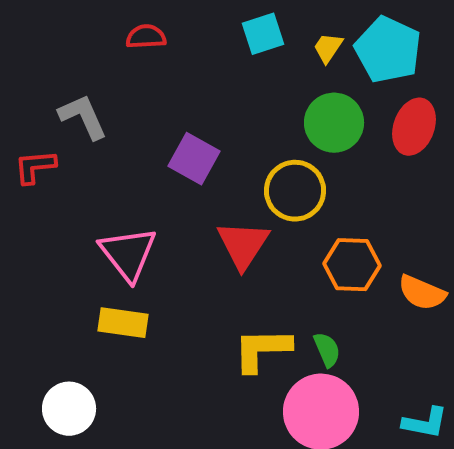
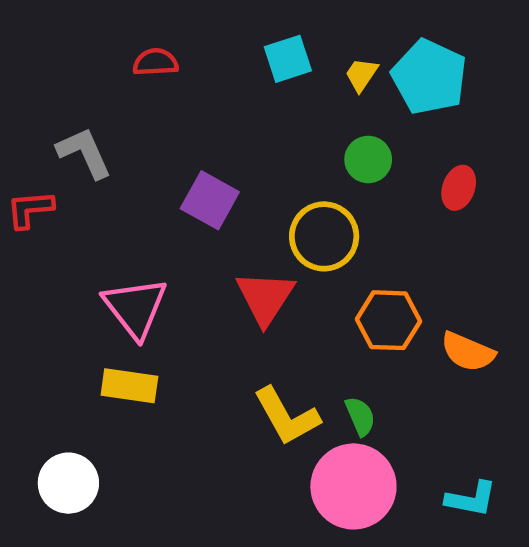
green circle: (334, 123) -> (368, 160), size x0.7
red ellipse: (414, 127) -> (459, 188), moved, size x0.7
yellow L-shape: (262, 350) -> (287, 416), turned -118

